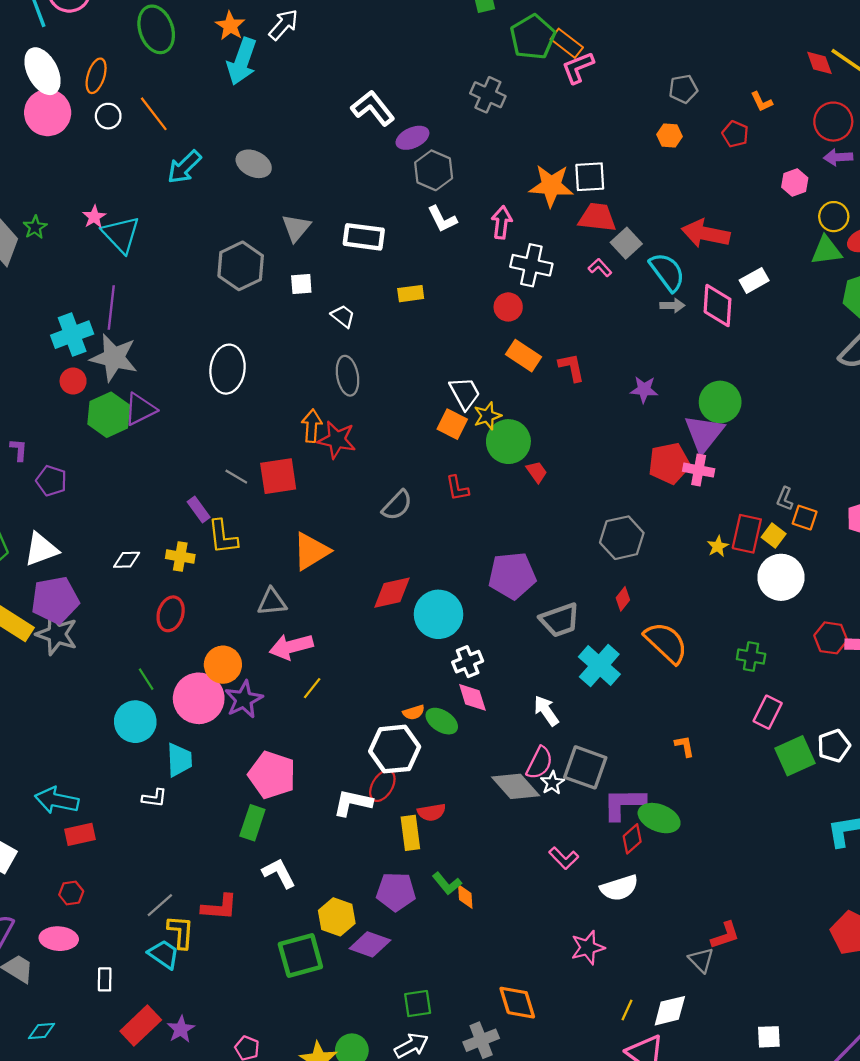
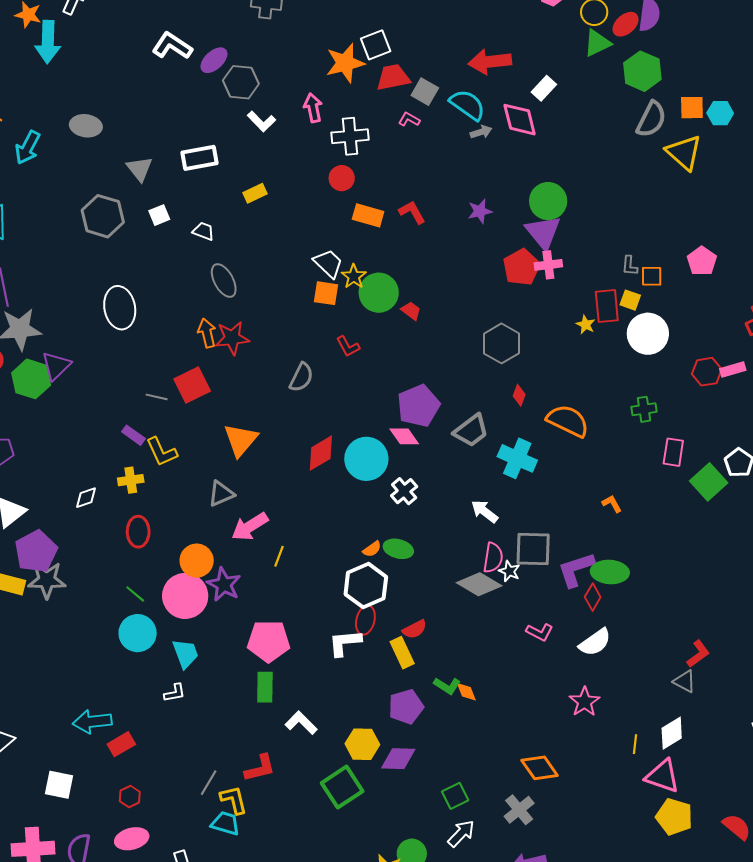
pink diamond: (472, 697) -> (404, 436), moved

